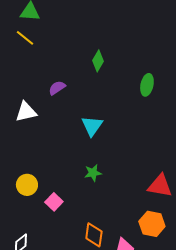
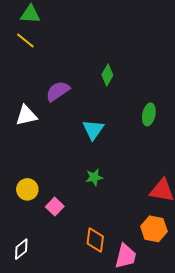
green diamond: (98, 61) -> (107, 75), moved
green ellipse: (147, 85) -> (149, 114), moved
purple semicircle: (57, 88) -> (58, 91), size x1.4

